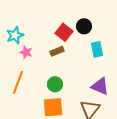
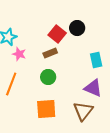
cyan rectangle: (97, 49) -> (96, 60), moved
green circle: (55, 84) -> (48, 77), moved

